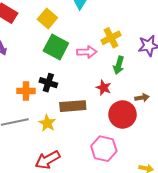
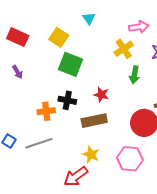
pink arrow: (87, 52) -> (139, 27), moved
red star: (104, 88) -> (101, 95), moved
yellow star: (47, 123) -> (91, 155), moved

